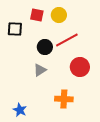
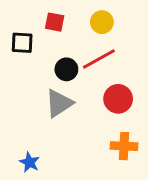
yellow circle: (59, 15) -> (102, 22), moved
gray triangle: (40, 70) -> (59, 103), size x1.5
orange cross: (64, 99) -> (124, 146), moved

